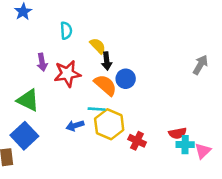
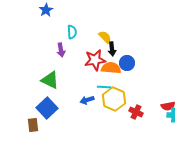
cyan semicircle: (66, 31) -> (72, 32), moved
red star: (67, 74) -> (95, 60), moved
orange semicircle: (105, 85) -> (111, 68), turned -36

